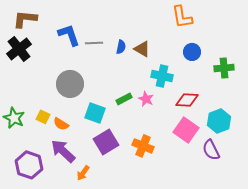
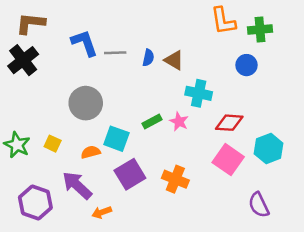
blue circle: (192, 52) -> (247, 65), moved
green cross: (224, 68) -> (260, 29), moved
orange semicircle: (61, 124) -> (91, 152), moved, turned 133
purple semicircle: (211, 150) -> (259, 205), moved
orange arrow: (83, 173) -> (102, 212), turned 35

